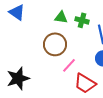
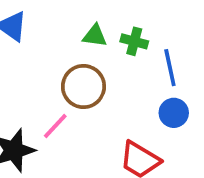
pink line: (69, 65) -> (55, 126), moved

